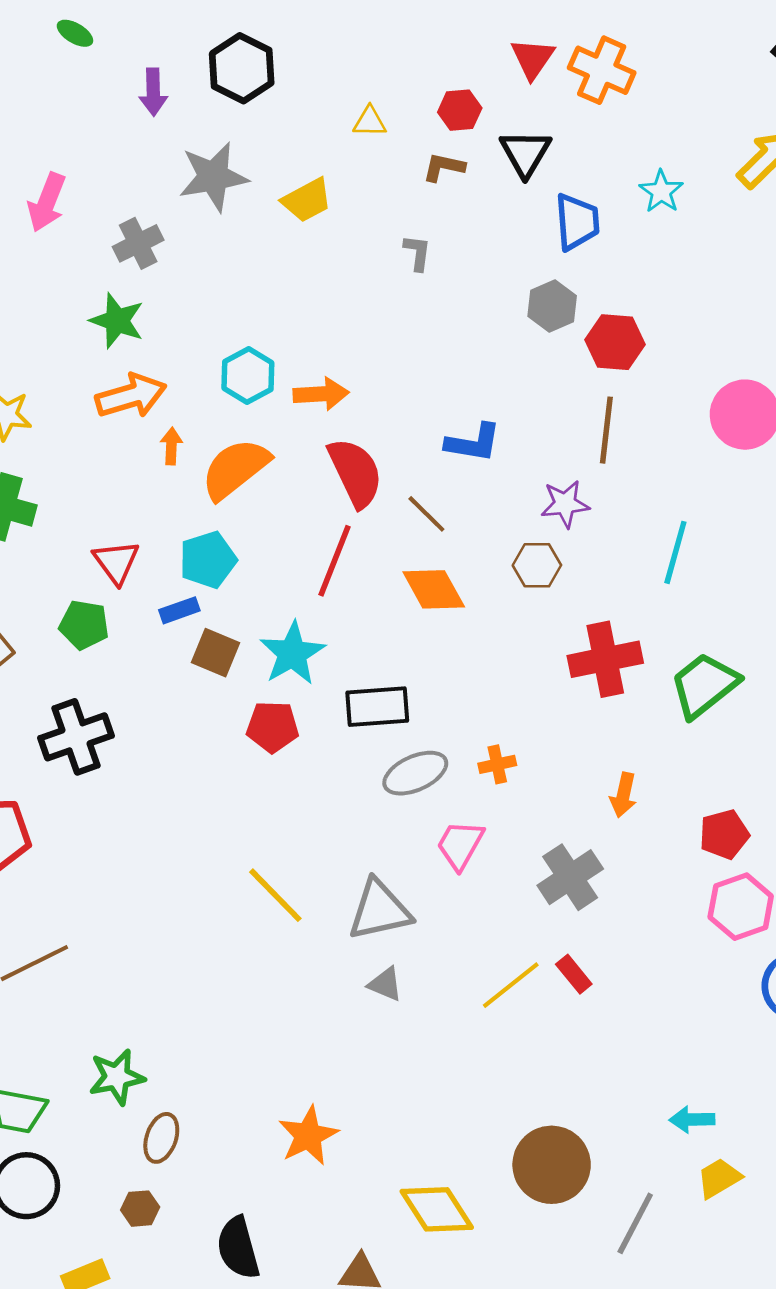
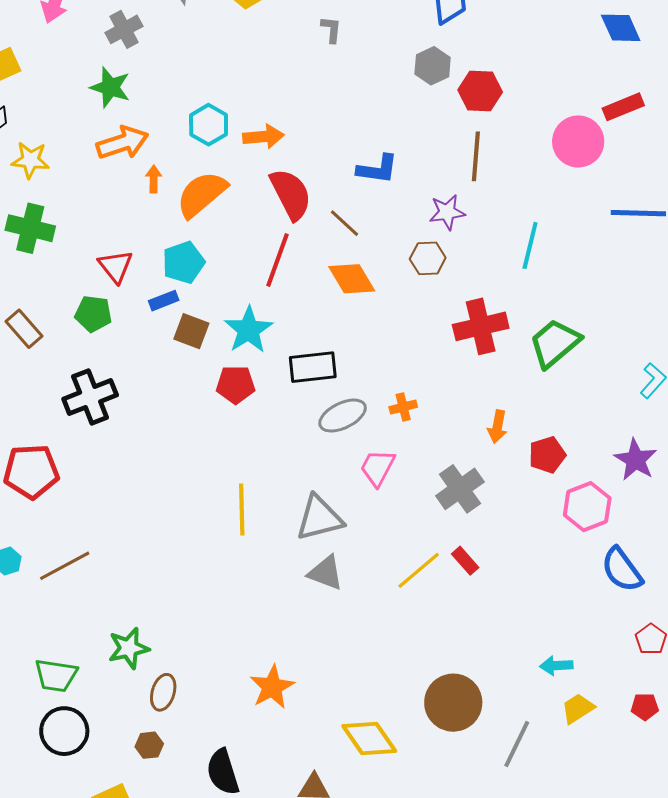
red pentagon: (724, 834) -> (547, 455), moved
yellow line: (275, 895) -> (242, 509), turned 45
gray triangle: (385, 984) -> (326, 573), size x1.4

